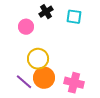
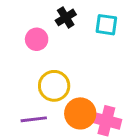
orange circle: (44, 78) -> (80, 113), moved
purple line: (24, 82) -> (34, 119), turned -48

